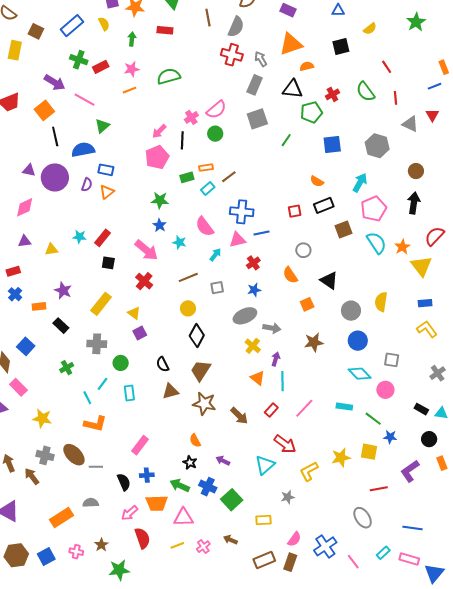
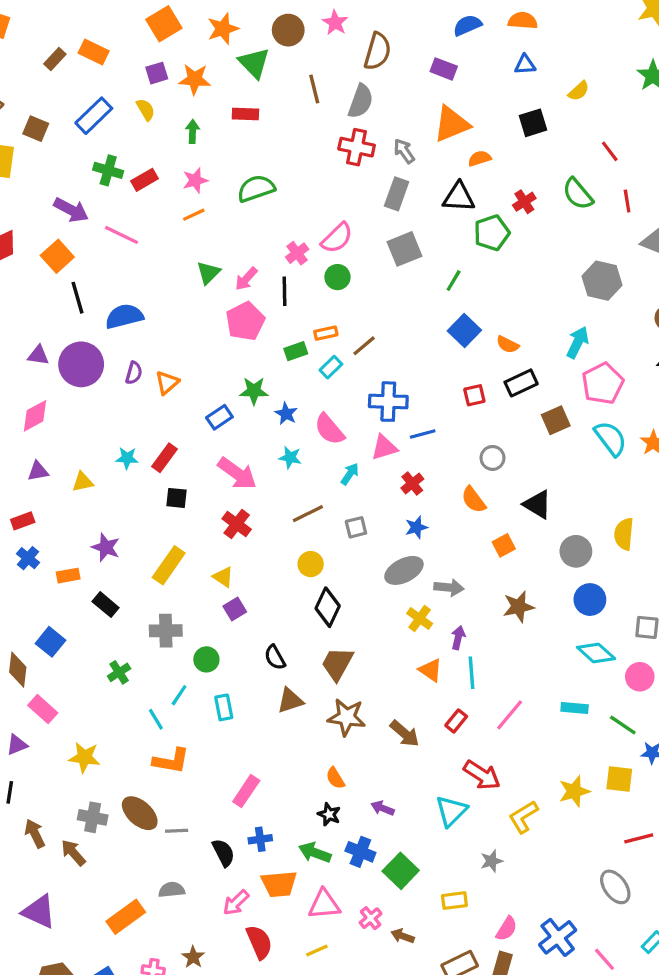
green triangle: (102, 126) -> (208, 273), moved
blue square: (332, 144) -> (464, 331), moved, turned -36
blue rectangle: (106, 170) -> (219, 417), moved, turned -42
blue star: (160, 225) -> (286, 414), moved
pink cross: (203, 547) -> (371, 918), moved

